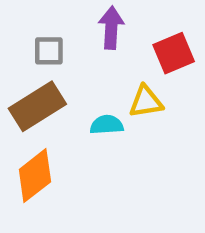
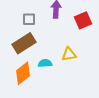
yellow triangle: (146, 102) -> (69, 54), moved
cyan semicircle: (107, 125) -> (45, 63), moved

